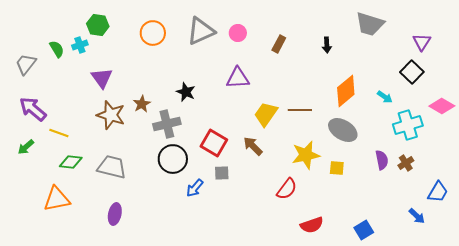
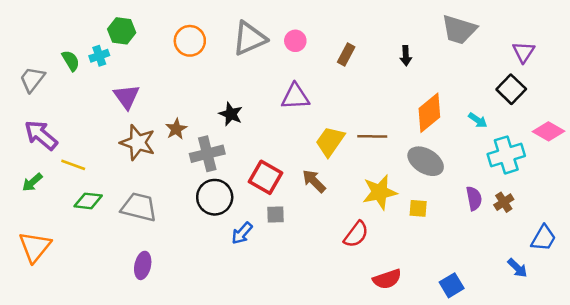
orange triangle: (57, 199) -> (35, 247), moved, turned -40

